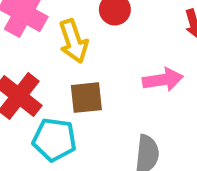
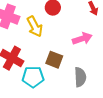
brown square: (86, 98) -> (54, 60), moved, turned 36

